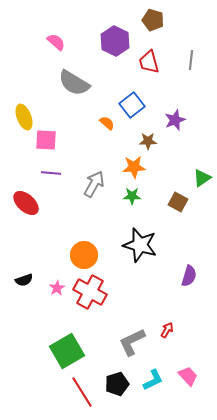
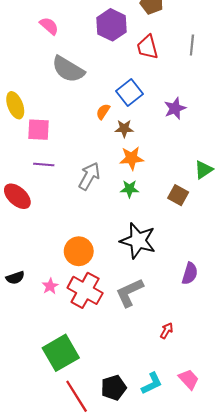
orange semicircle: (107, 123) -> (103, 112), turned -98
brown star: (148, 141) -> (124, 129), moved
gray L-shape: (132, 342) -> (129, 293), moved

